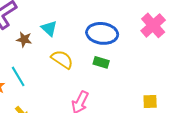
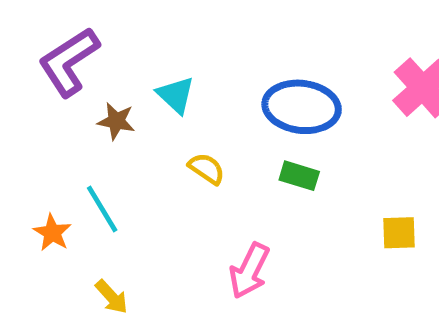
yellow semicircle: (62, 59) -> (207, 169), size x0.7
yellow square: (150, 101) -> (399, 233), moved

